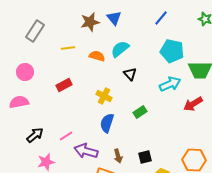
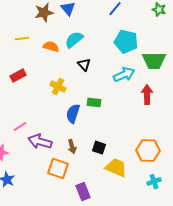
red arrow: (193, 104) -> (147, 95), turned 120
green rectangle: (140, 112) -> (94, 103), turned 40
blue semicircle: (107, 123) -> (73, 114), moved
black square: (145, 157) -> (99, 148), turned 32

